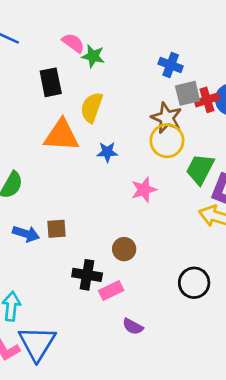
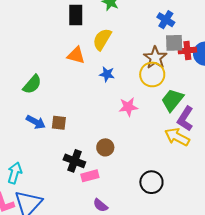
orange triangle: (61, 135) -> (76, 55), size x0.7

